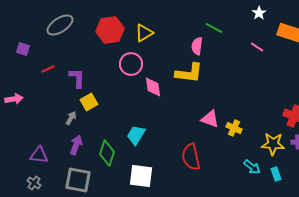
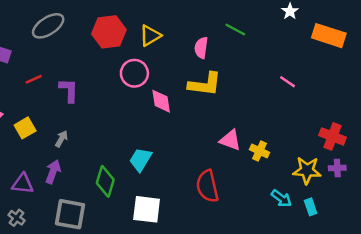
pink semicircle: (197, 46) -> (201, 48), moved
pink line: (257, 47) -> (287, 82), moved
yellow square: (89, 102) -> (25, 128), moved
purple arrow: (76, 145) -> (53, 172), moved

